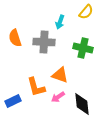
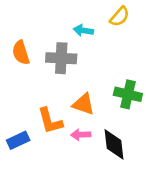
cyan arrow: (60, 22) -> (83, 30), turned 80
green cross: (83, 48) -> (128, 94), moved
pink arrow: (58, 97) -> (81, 135), turned 32

